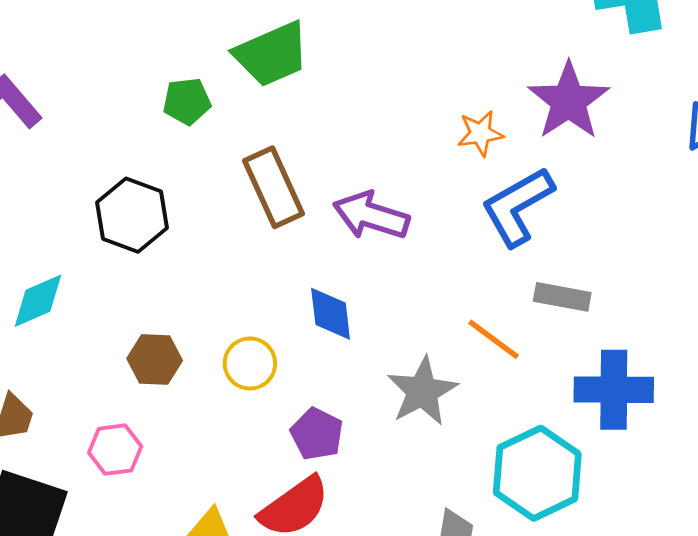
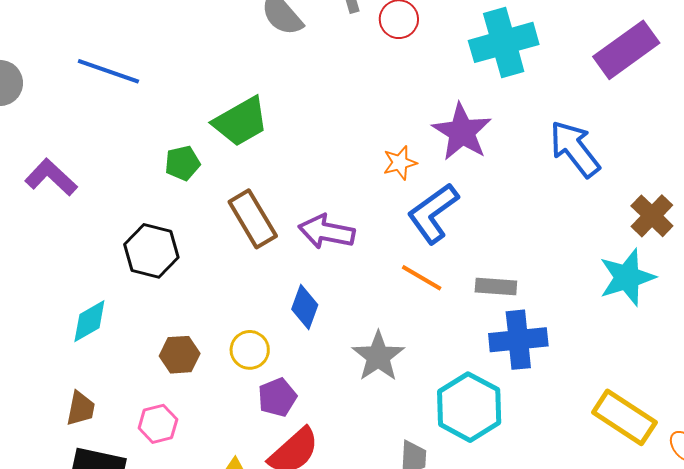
gray rectangle: (562, 297) -> (496, 287), moved
blue diamond: (331, 314) -> (305, 307), turned 33
orange line: (493, 339) -> (422, 278), moved
purple pentagon: (317, 434) -> (277, 397), moved, turned 30

